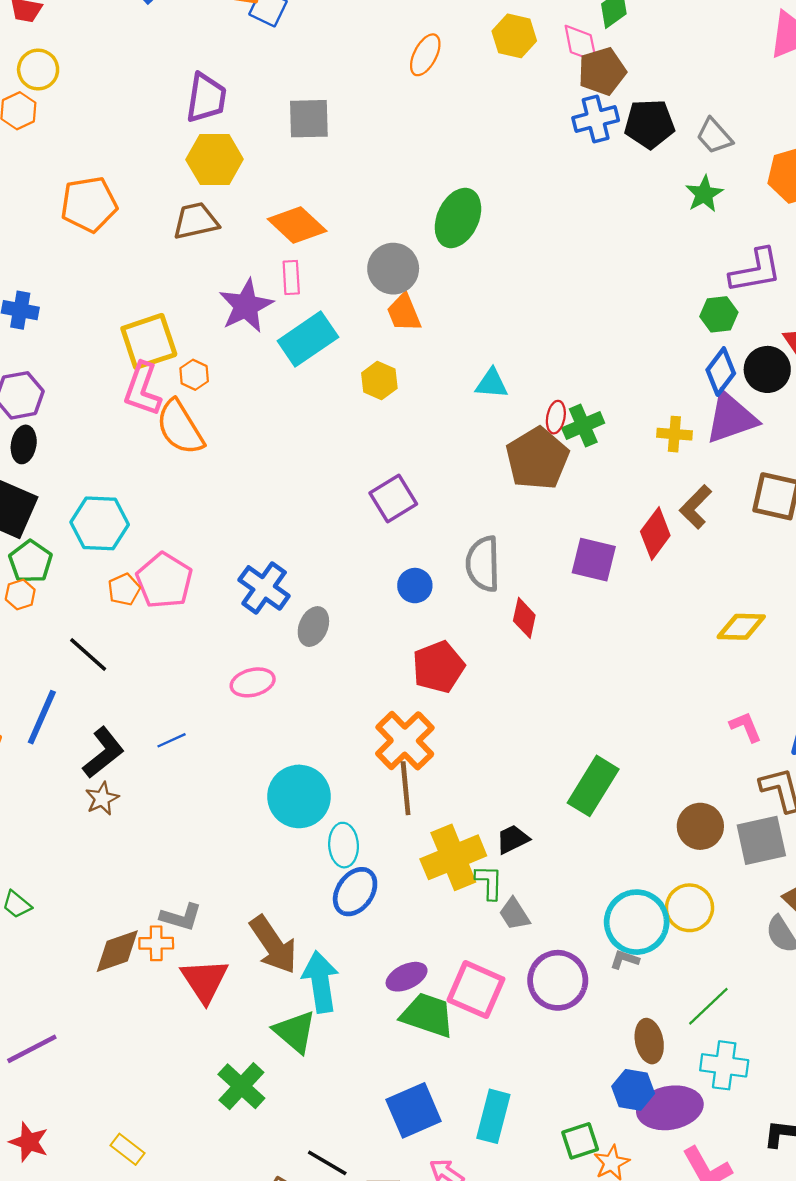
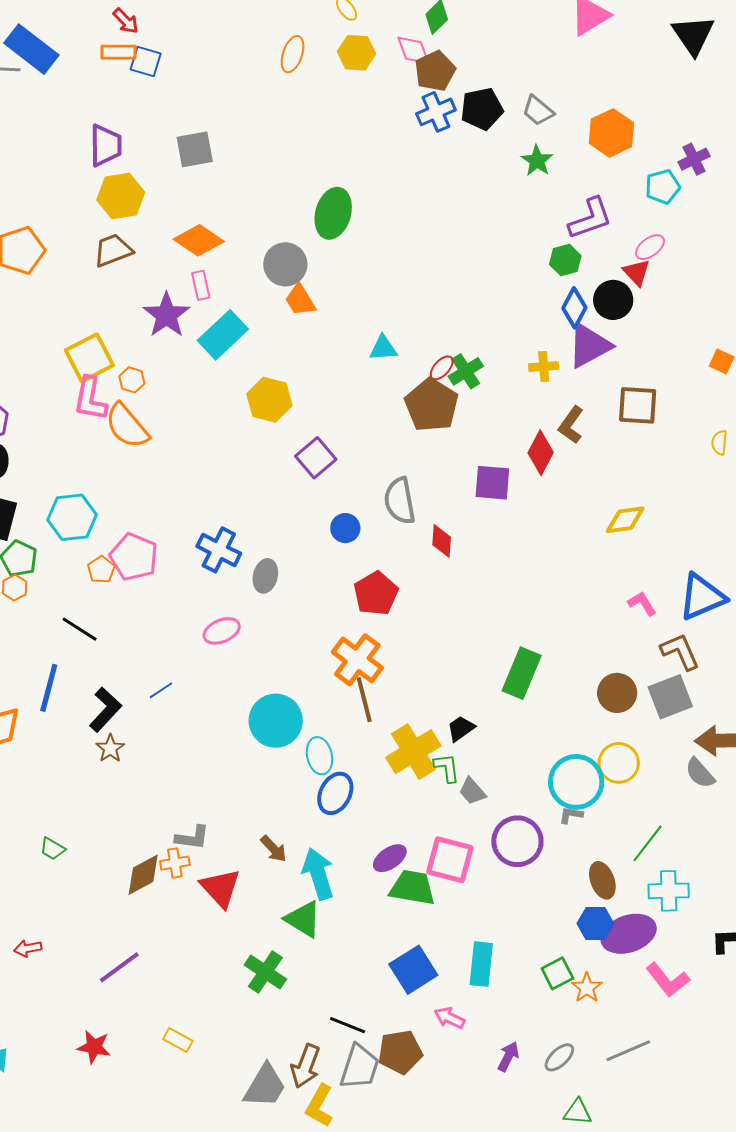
orange ellipse: (425, 55) -> (293, 54), moved
yellow hexagon: (379, 381) -> (269, 400), moved, size x1.4
red ellipse: (556, 417) -> (442, 368), turned 40
brown arrow: (273, 945) -> (274, 849), size x0.6
purple line: (32, 1049) -> (119, 967), moved

